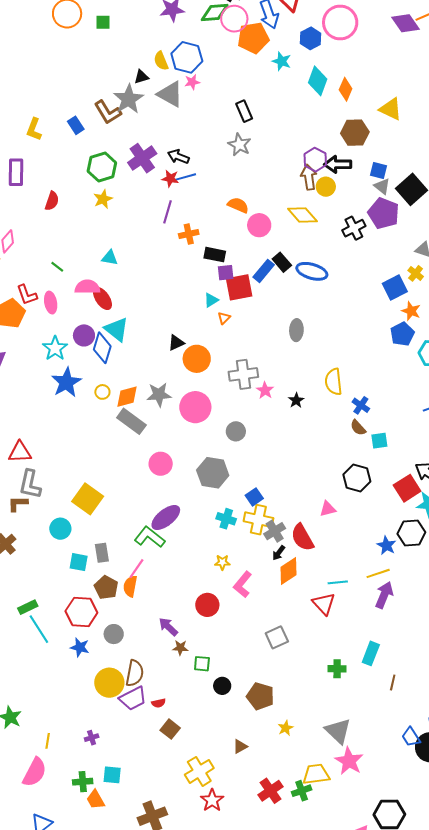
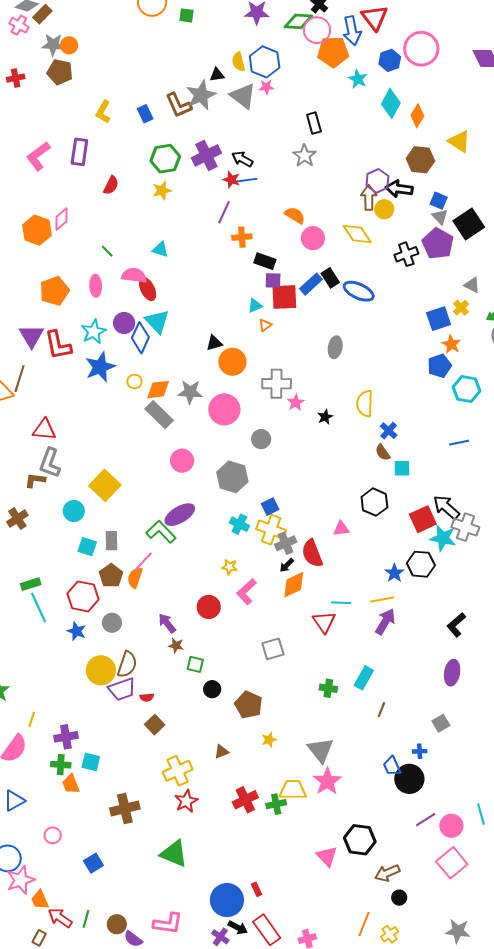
red L-shape: (27, 295) -> (58, 345), moved, size x1.4
purple cross: (92, 738) -> (66, 737), moved, size x1.6

